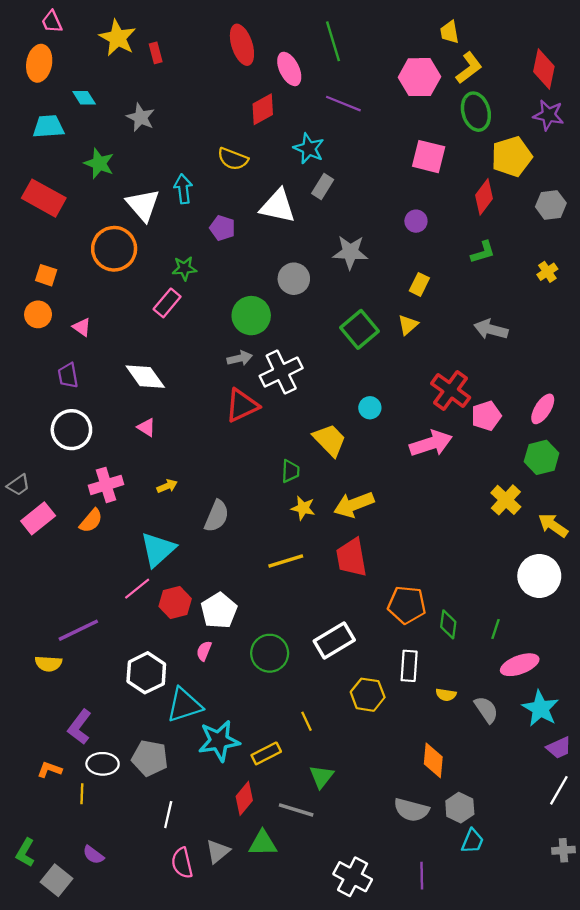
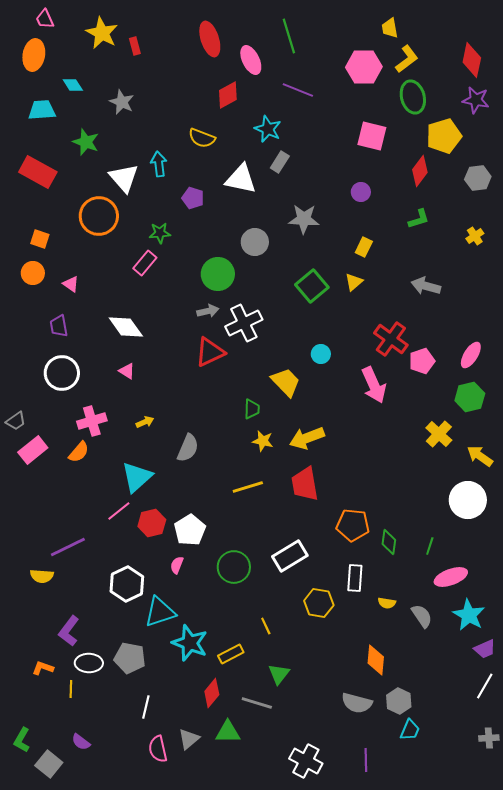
pink arrow: (431, 443) -> (374, 385), turned 84
cyan star: (219, 741) -> (190, 643), turned 30

